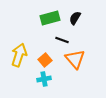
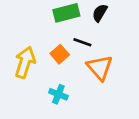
orange square: (45, 60) -> (60, 54), moved
cyan cross: (44, 79) -> (58, 94), turned 32

